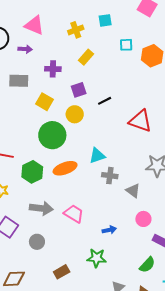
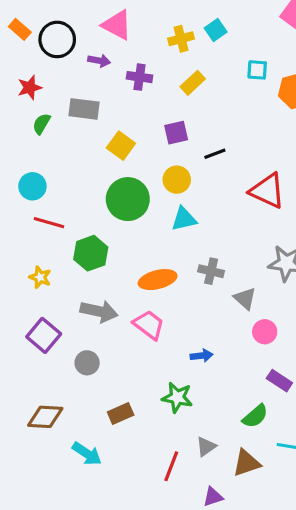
cyan square: (105, 20) -> (216, 30), moved, turned -32
purple cross: (53, 69) -> (140, 77), moved
yellow circle: (75, 114) -> (177, 180), moved
cyan triangle: (97, 156) -> (184, 219), moved
orange ellipse: (65, 168) -> (158, 280), moved
pink circle: (143, 219) -> (265, 332), moved

